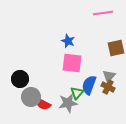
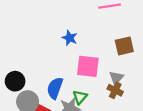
pink square: (72, 63) -> (88, 66), moved
blue semicircle: (89, 85) -> (55, 88), moved

